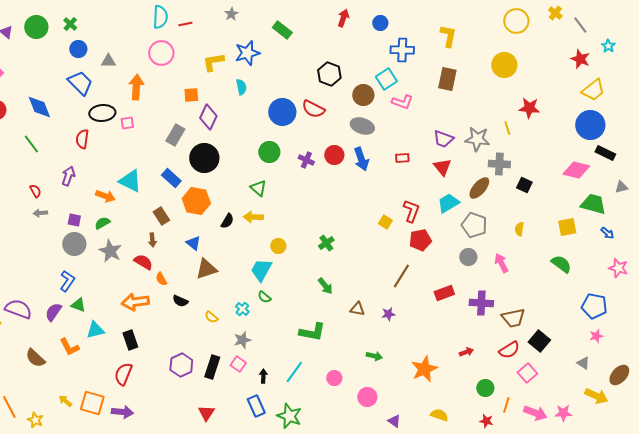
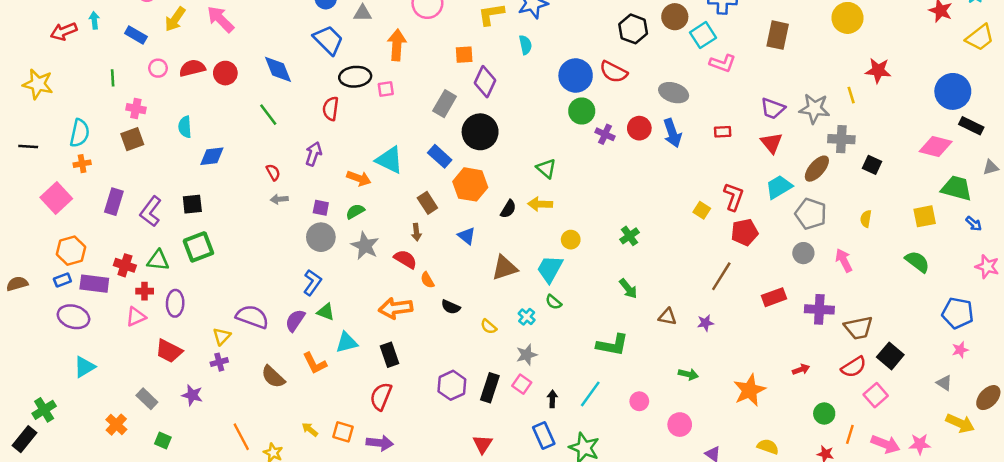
yellow trapezoid: (593, 90) -> (980, 38), moved
brown circle: (363, 95) -> (675, 17), moved
green circle: (269, 152) -> (582, 111), moved
brown triangle: (206, 269) -> (505, 268), moved
orange square: (92, 403) -> (343, 432), size x0.7

